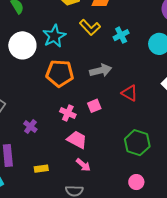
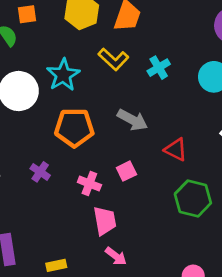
gray arrow: (101, 70) -> (132, 120), turned 45
purple cross: (30, 127) -> (40, 172), moved
pink trapezoid: (77, 140) -> (105, 221), turned 55
green hexagon: (137, 143) -> (193, 198), moved

